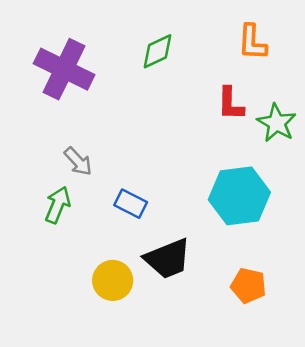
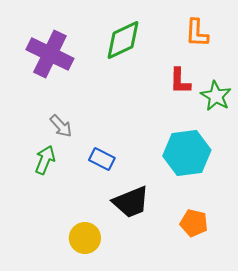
green diamond: (158, 51) -> (123, 40), size x1.4
yellow circle: (113, 280) -> (85, 238), moved

